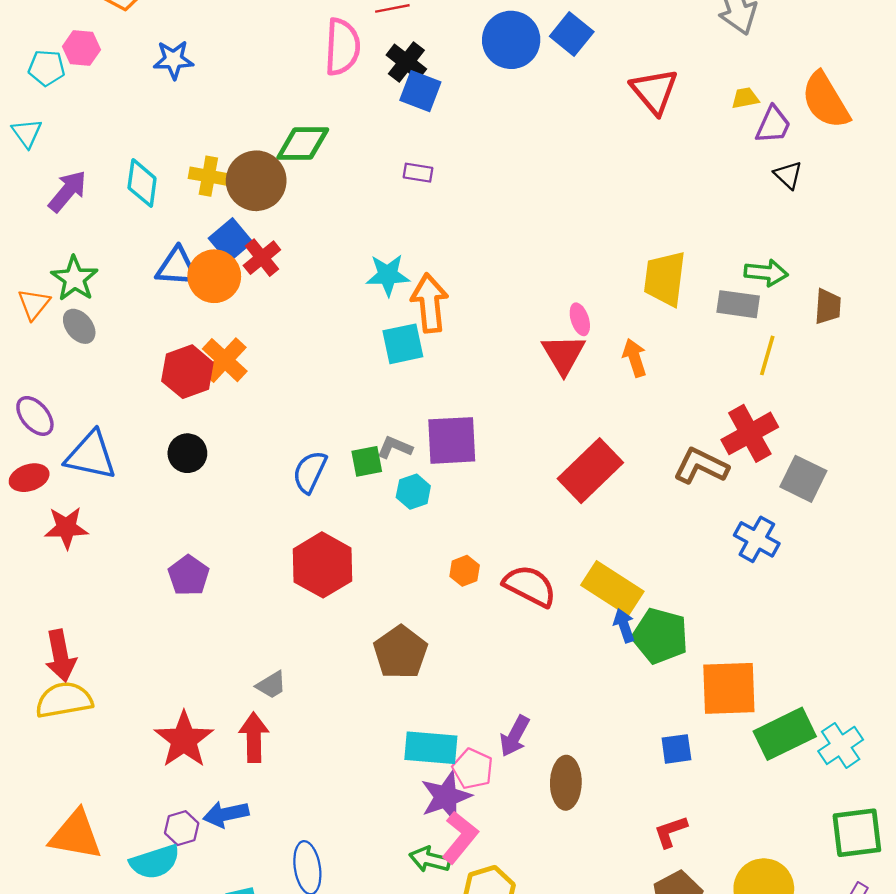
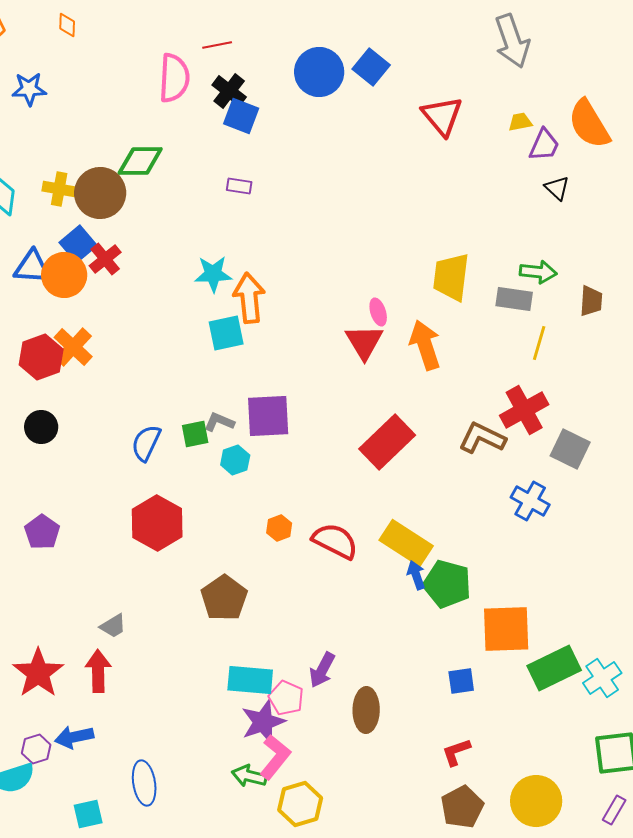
orange arrow: (635, 358) -> (425, 345), size x1.5

